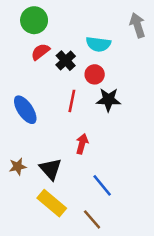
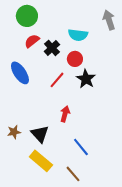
black star: (108, 100) -> (86, 79), turned 30
red line: (72, 101) -> (57, 80), turned 30
blue ellipse: (25, 110) -> (20, 73), moved

